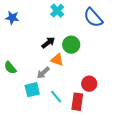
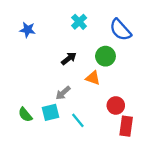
green circle: (71, 45) -> (105, 56), moved
orange triangle: (57, 60) -> (93, 78), moved
green semicircle: (10, 68) -> (25, 115), moved
red rectangle: (77, 102) -> (126, 126), moved

